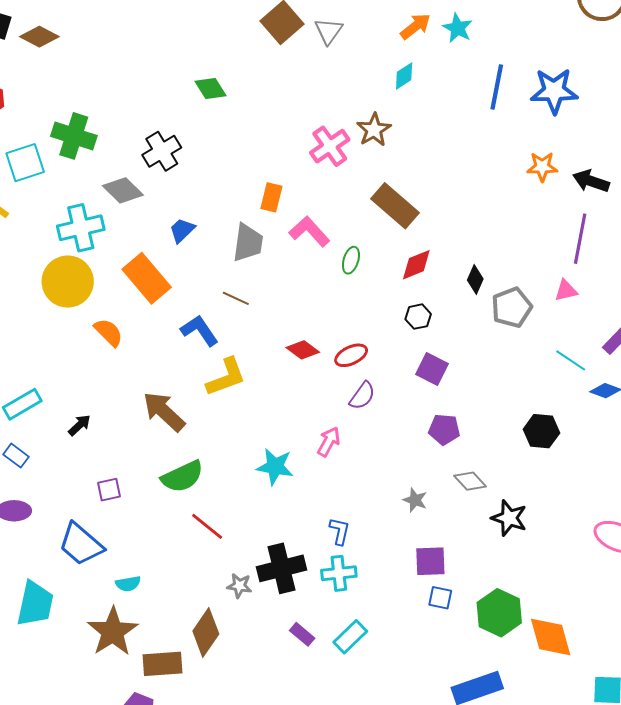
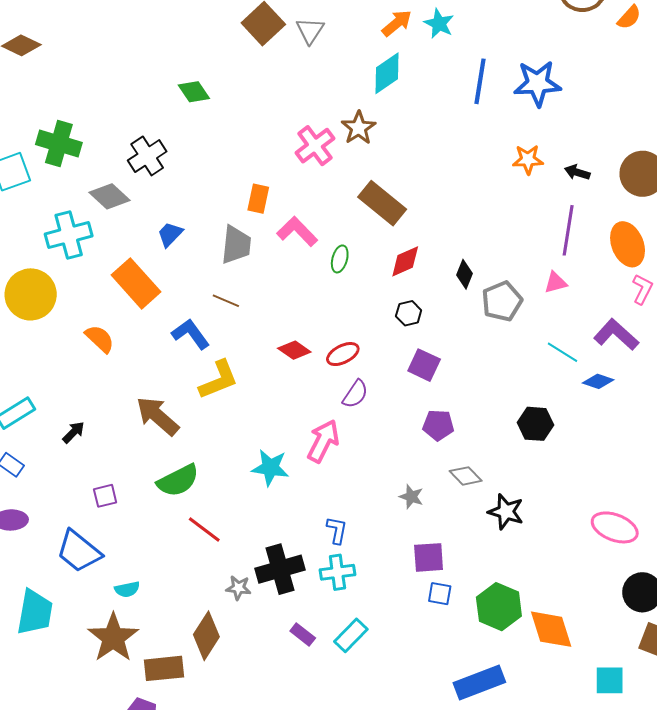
cyan diamond: (404, 76) -> (387, 73), size x1.5
black arrow: (591, 181) -> (577, 172), size x0.7
yellow circle: (68, 282) -> (31, 294), moved
pink arrow: (329, 442) -> (323, 441), size x1.4

